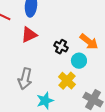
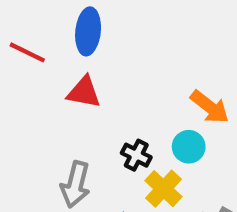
red triangle: (29, 35) -> (84, 92), turned 36
black cross: (61, 47) -> (136, 155), moved

